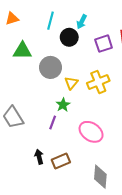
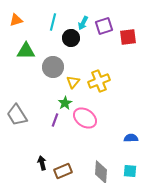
purple square: (104, 44) -> (104, 26), moved
pink ellipse: (91, 132) -> (85, 118), moved
black arrow: (39, 157) -> (42, 163), moved
brown rectangle: (61, 161) -> (63, 171), moved

